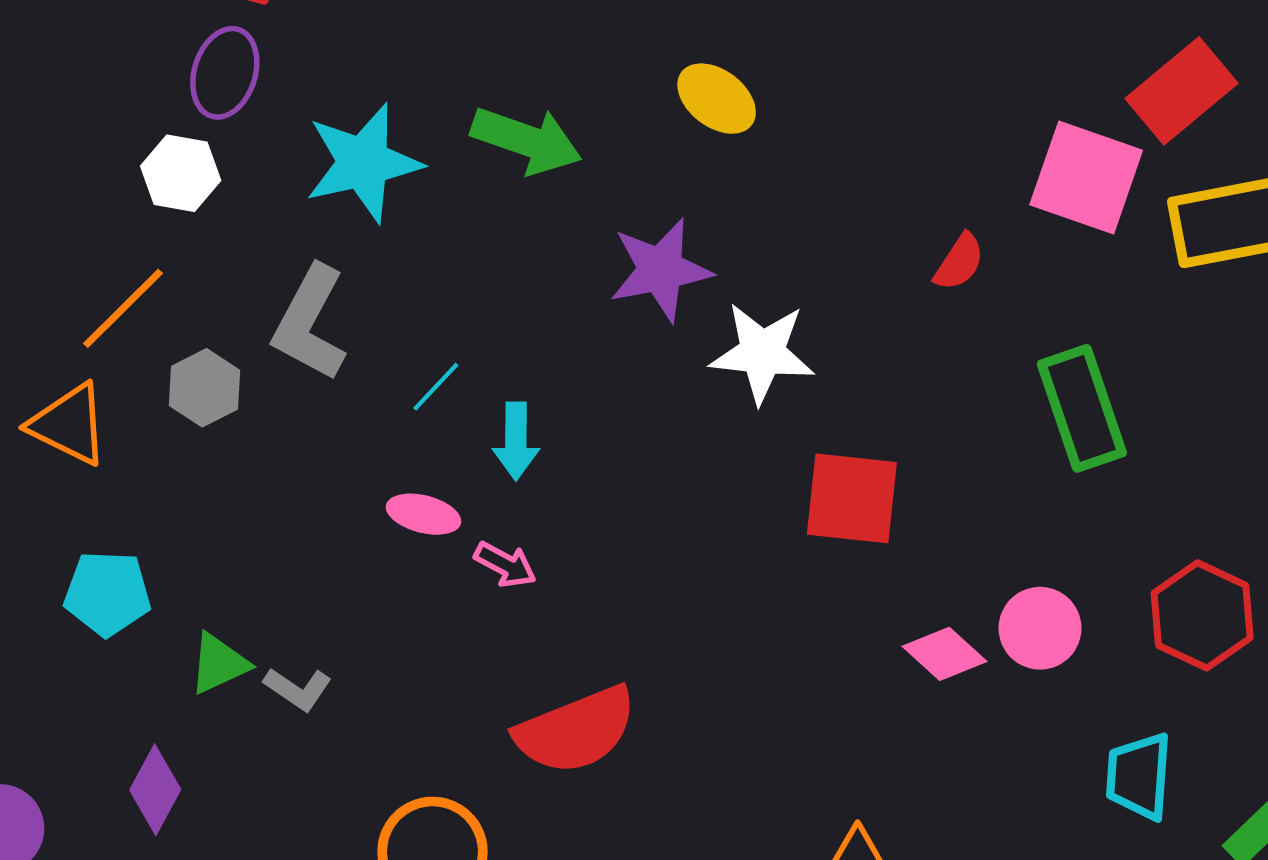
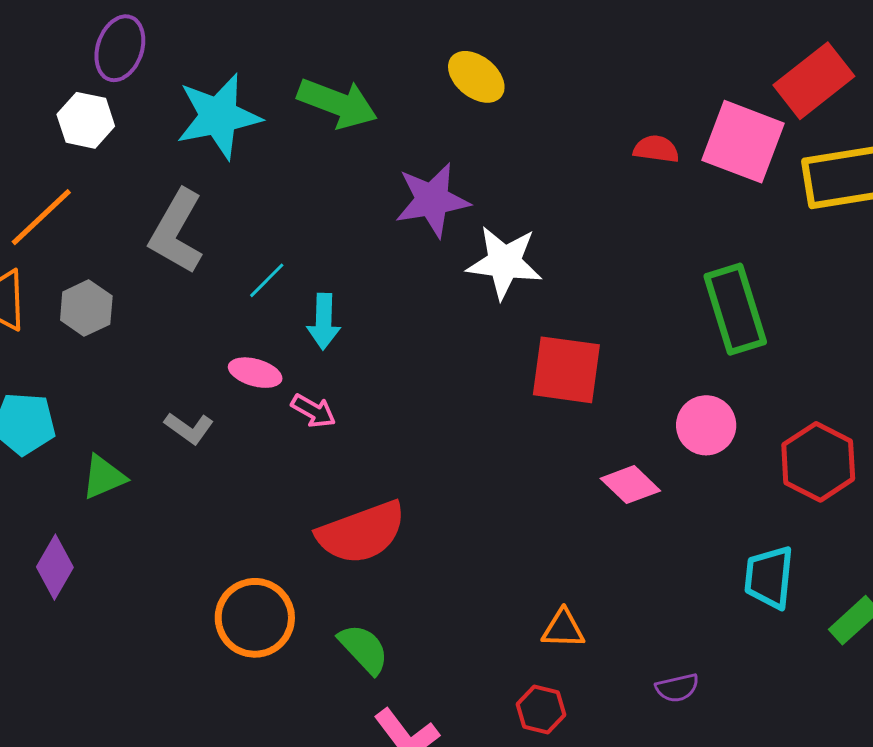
red semicircle: (959, 262) -> (656, 149), moved, turned -117
gray hexagon: (204, 388) -> (86, 308), moved
pink circle: (1040, 628) -> (706, 425), moved
gray L-shape: (298, 689) -> (189, 428), moved

